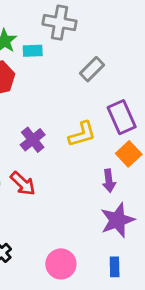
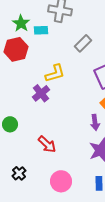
yellow L-shape: (82, 134) -> (55, 73), moved
red arrow: (23, 184) -> (47, 144), moved

